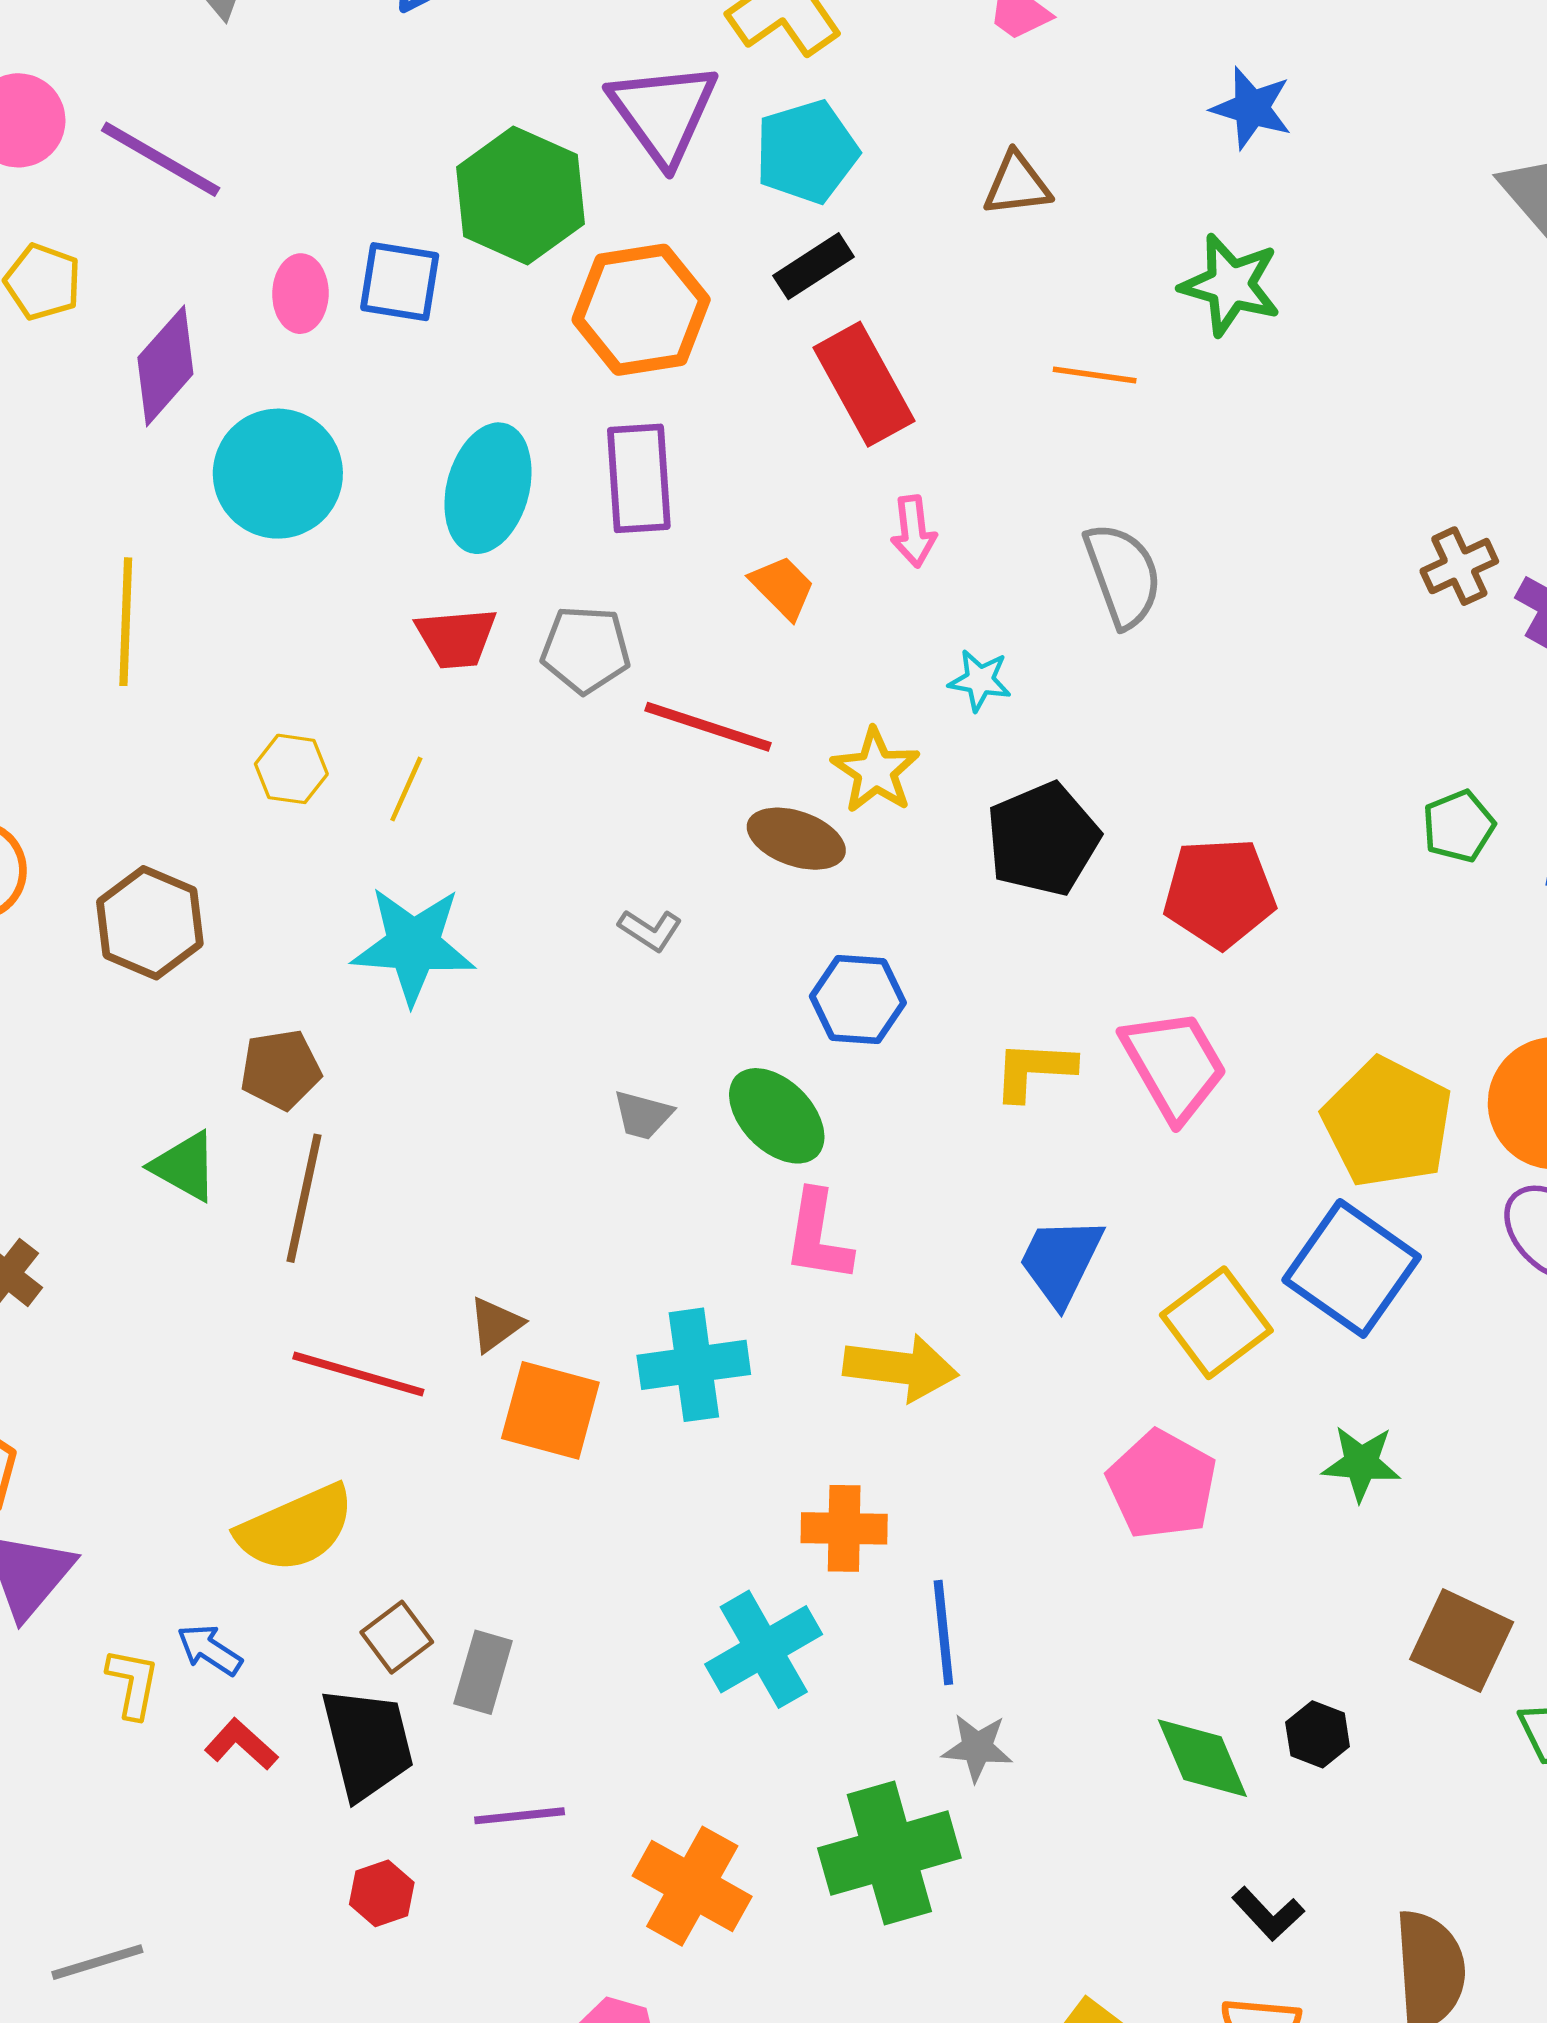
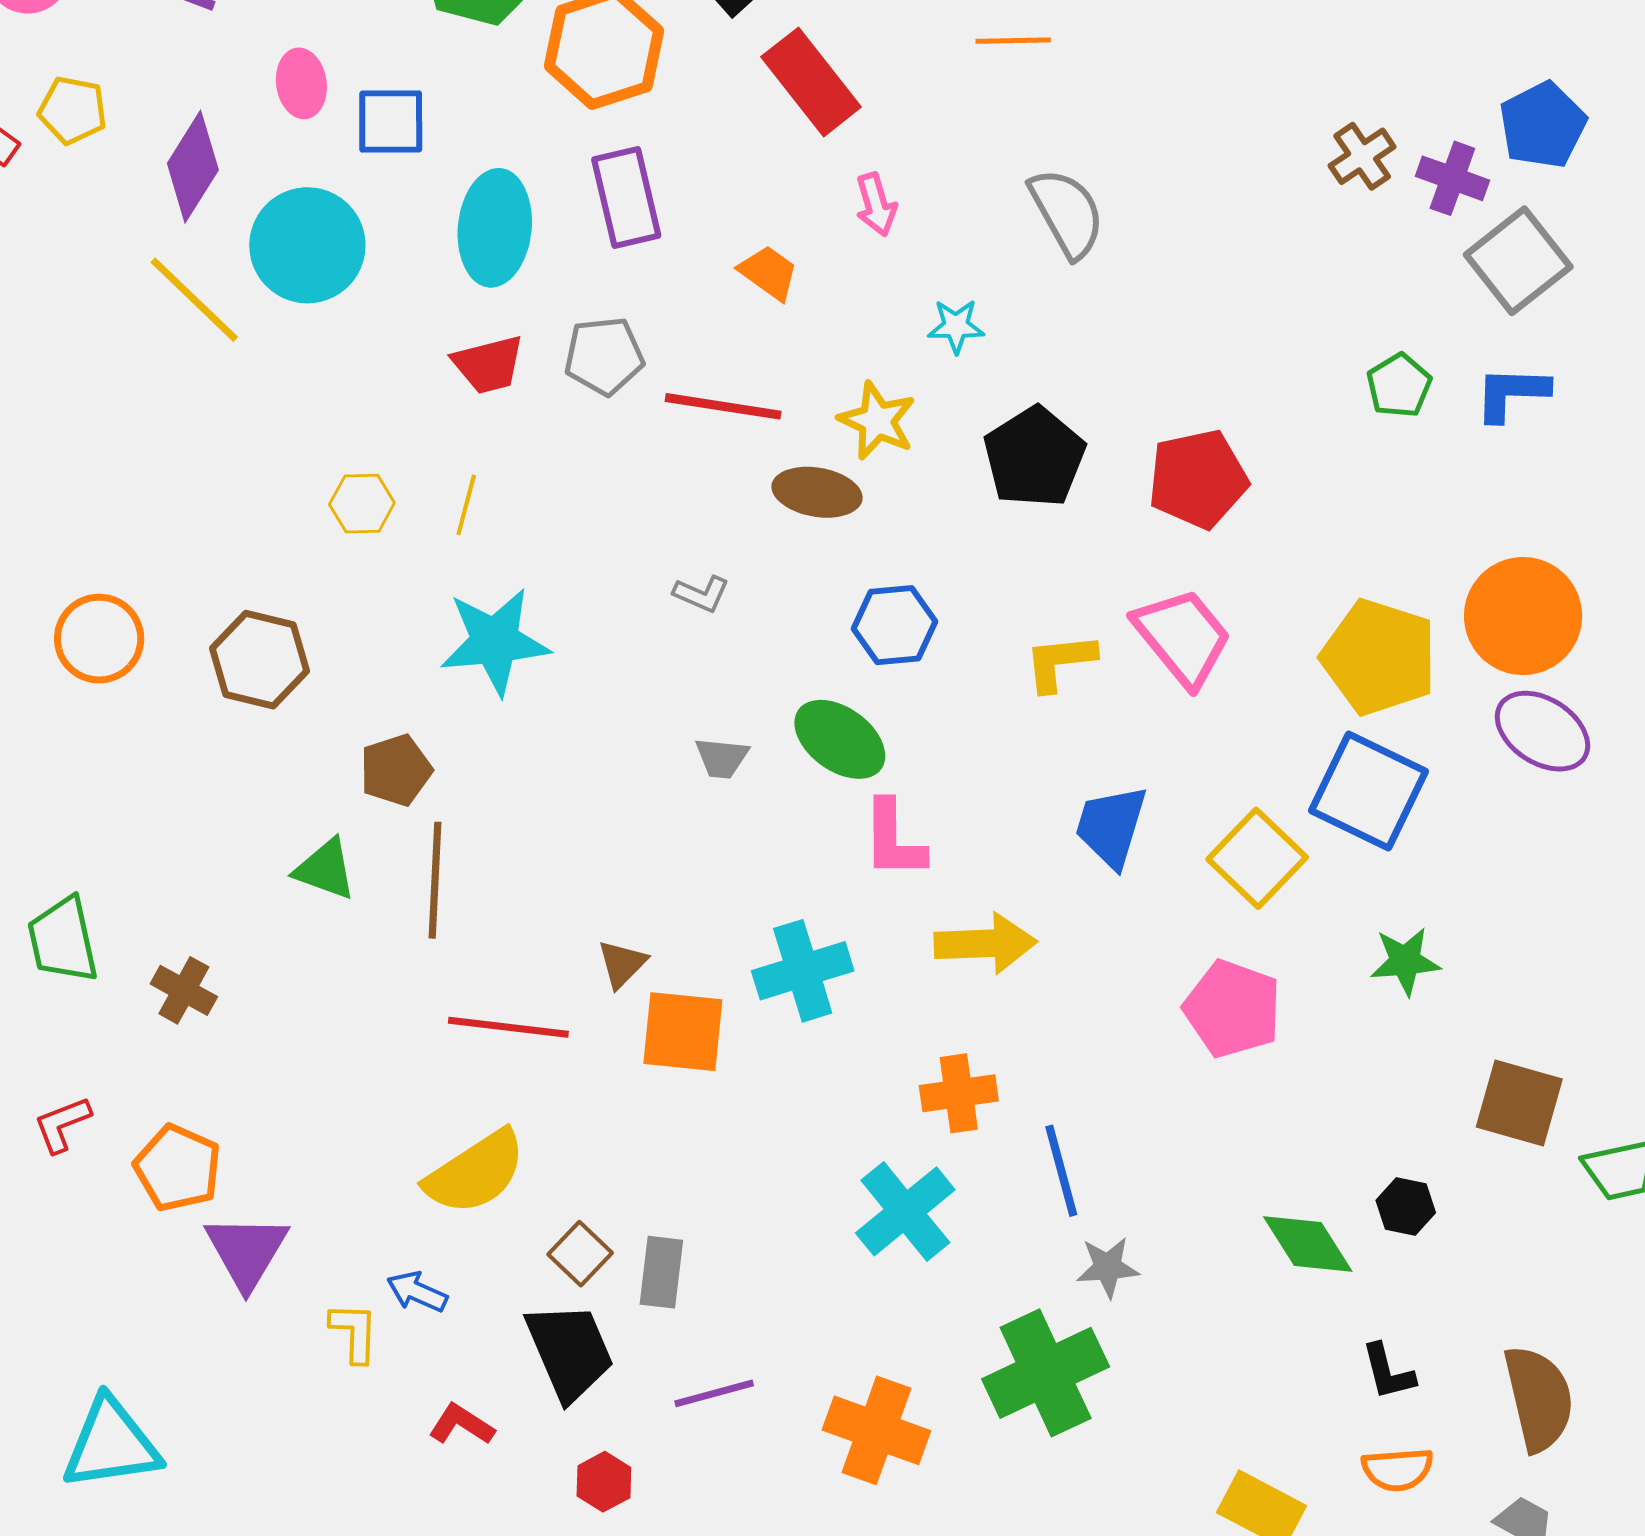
blue square: (400, 282) -> (391, 121), moved
yellow line: (126, 622) -> (194, 300), moved, turned -39
red L-shape: (241, 1744) -> (461, 1425), moved
black L-shape: (1268, 1914) -> (1388, 1372), turned 38

